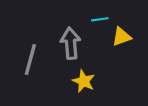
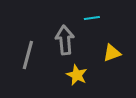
yellow triangle: (122, 37) -> (112, 53), moved

